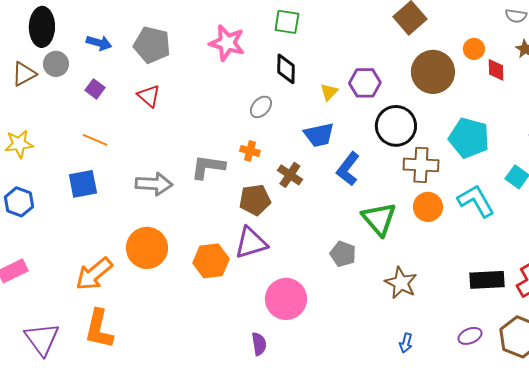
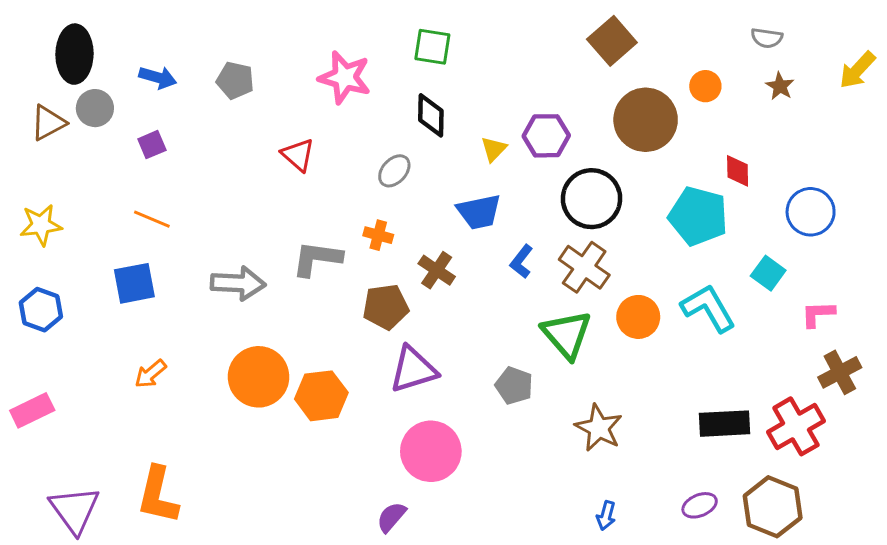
gray pentagon: (152, 45) -> (235, 80), size x0.7
red diamond: (496, 70) -> (738, 171), moved
purple square: (95, 89) -> (152, 145), turned 30
red triangle: (149, 96) -> (298, 155), moved
brown cross: (421, 165) -> (584, 267), moved, turned 32
blue L-shape: (348, 169) -> (521, 261), size x0.7
purple triangle: (251, 243) -> (413, 370), moved
orange circle: (147, 248) -> (259, 377), moved
orange arrow: (94, 274) -> (150, 374), moved, size x0.6
purple semicircle: (259, 344) -> (391, 517), turned -130

